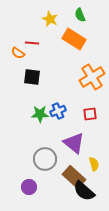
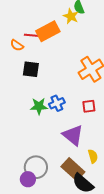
yellow star: (50, 19) -> (71, 16), moved
orange rectangle: (74, 39) -> (48, 31), moved, turned -60
gray circle: (45, 159) -> (36, 167), moved

